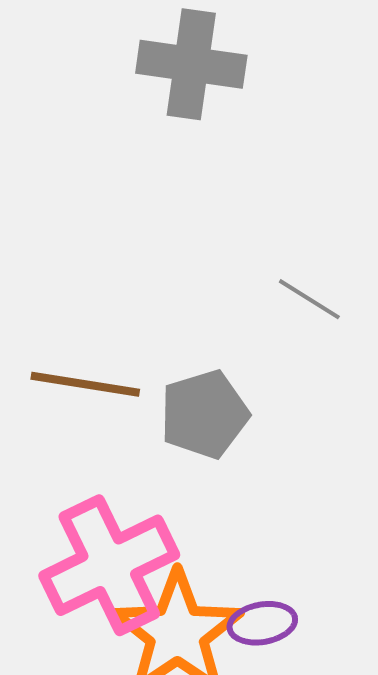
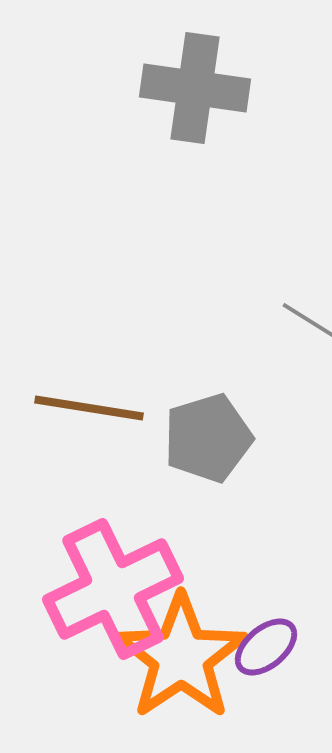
purple ellipse: (262, 623) -> (266, 647), turned -30

